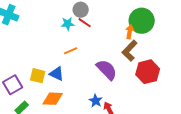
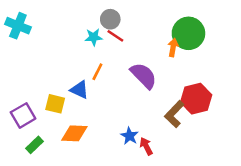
orange line: (71, 51) -> (97, 72), turned -40
brown L-shape: (130, 51) -> (174, 114), moved
purple semicircle: (107, 70) -> (144, 76), moved
blue triangle: (57, 74) -> (79, 90), moved

